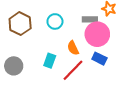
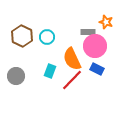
cyan circle: (55, 21) -> (47, 37), moved
orange semicircle: (73, 48) -> (72, 59), size x1.6

